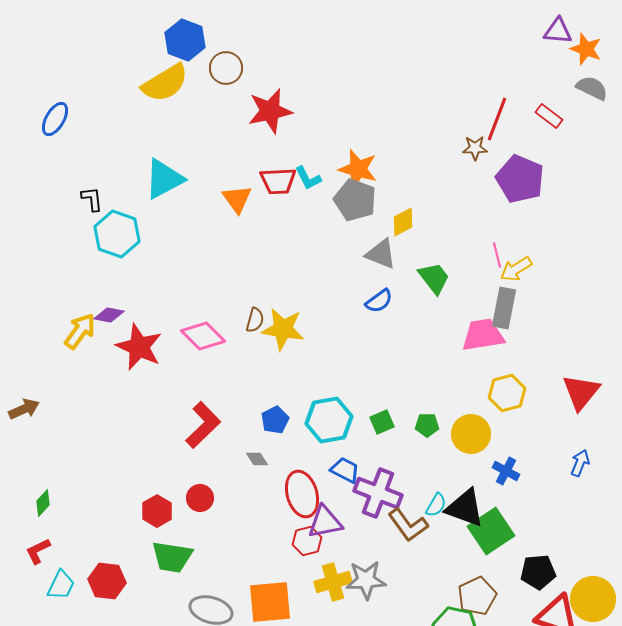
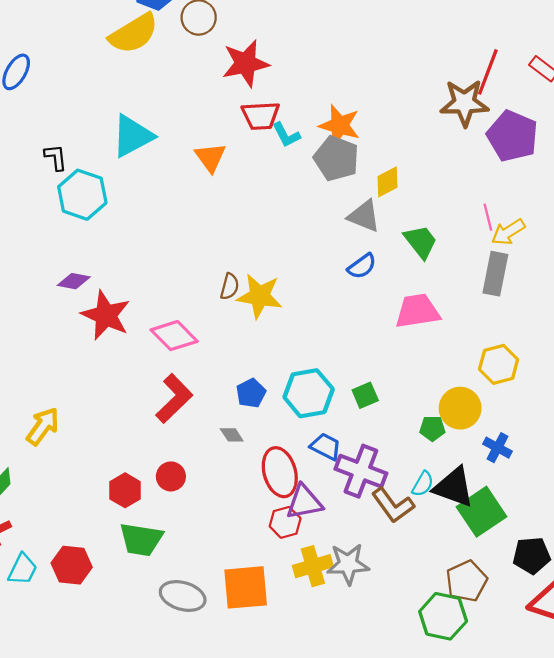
brown star: (475, 148) -> (464, 103), size x1.8
red trapezoid: (278, 181) -> (261, 116), moved
yellow arrow: (80, 331) -> (43, 426), moved
pink trapezoid: (483, 335) -> (417, 311), moved
pink diamond: (203, 336) -> (174, 336), moved
green pentagon: (427, 425) -> (432, 428), moved

